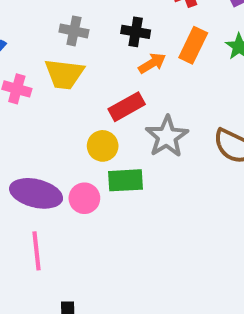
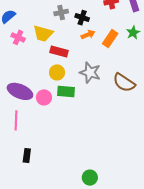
gray cross: (74, 31) -> (61, 12), moved, turned -32
orange rectangle: (193, 45) -> (110, 39), moved
red rectangle: (127, 107) -> (59, 51), moved, turned 36
gray star: (167, 137) -> (90, 73), turned -30

